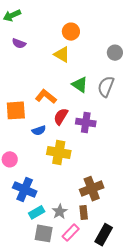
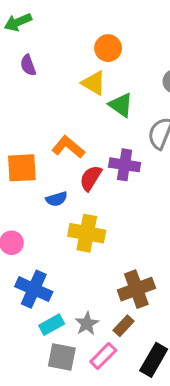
purple semicircle: (19, 43) -> (28, 65), turned 48
green triangle: (80, 85) -> (121, 105), moved
purple cross: (86, 123) -> (125, 165), moved
brown rectangle: (84, 213) -> (124, 326), turned 48

